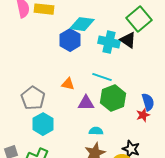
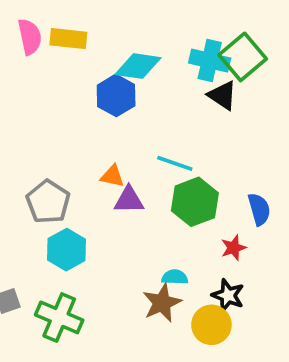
cyan cross: (109, 42) -> (210, 61), moved
purple triangle: (86, 103) -> (129, 200), moved
red star: (143, 115) -> (233, 248), moved
cyan semicircle: (96, 131) -> (175, 277), moved

